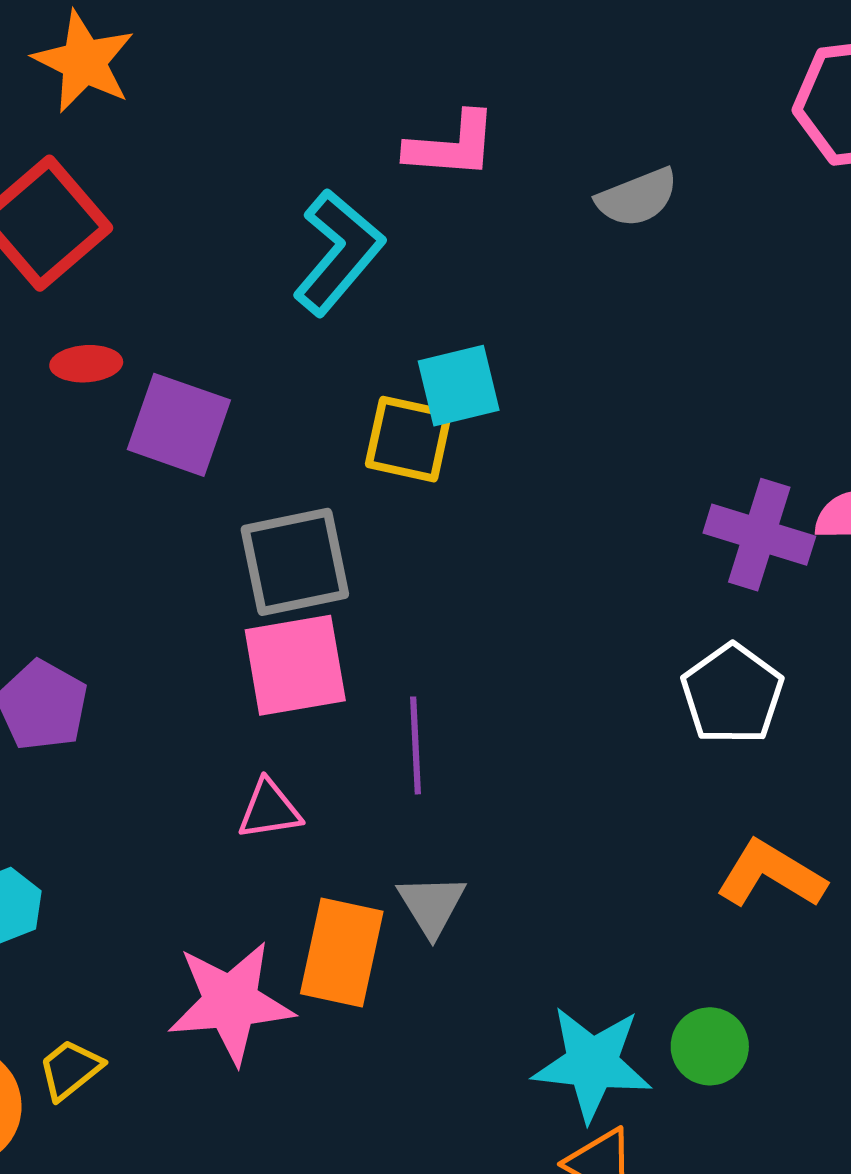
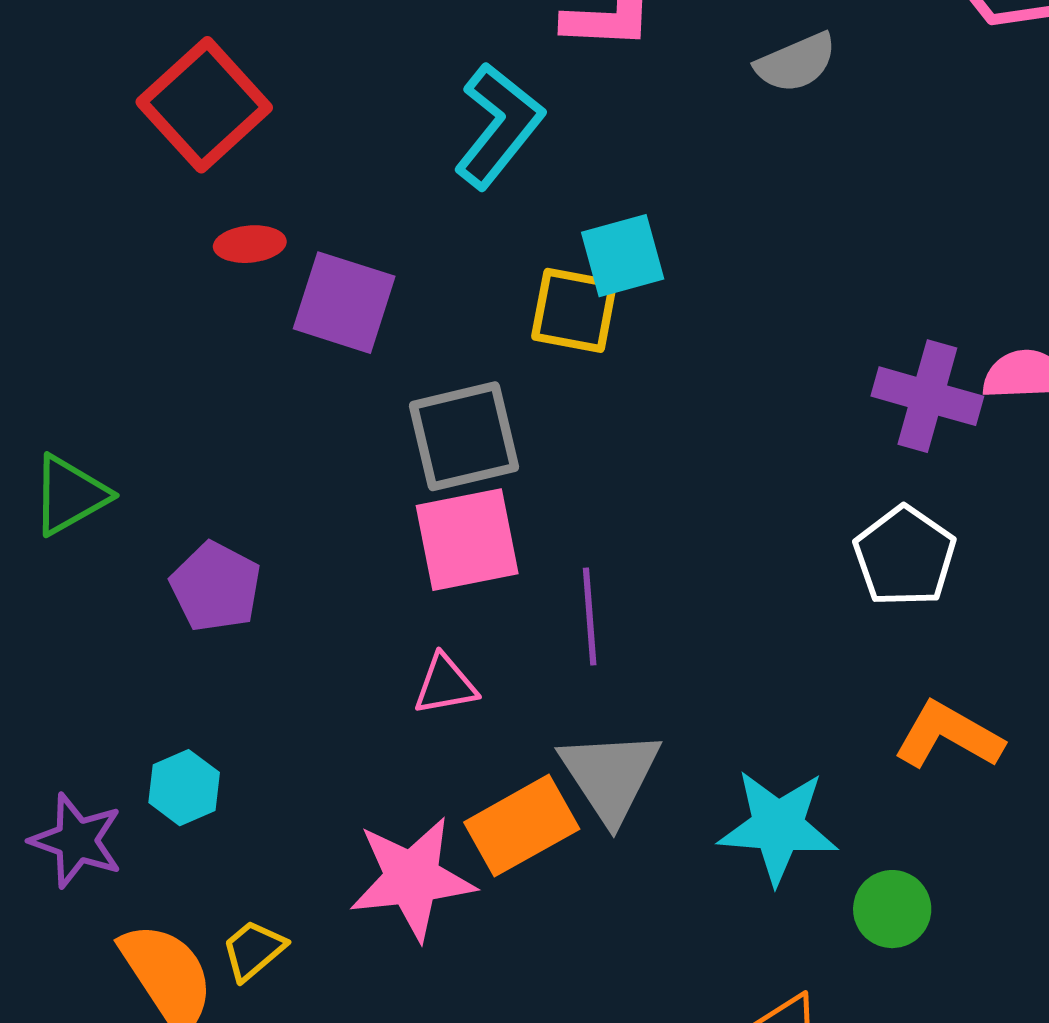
gray triangle: (432, 905) -> (610, 776), size x1.5
orange rectangle: (342, 953) -> (522, 826), turned 50
cyan star: (592, 1064) -> (778, 827), moved

